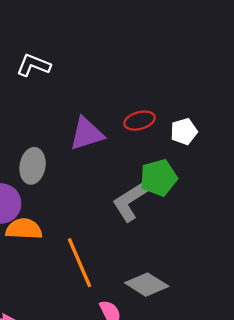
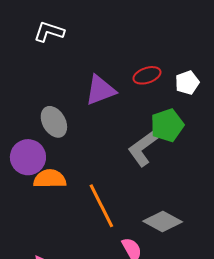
gray ellipse: (33, 166) -> (54, 122), turned -36

